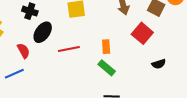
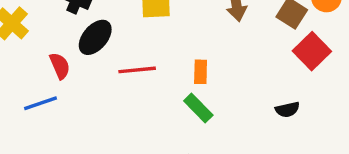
red square: (142, 33) -> (312, 51), moved

